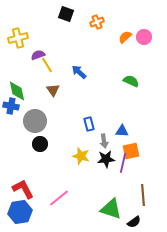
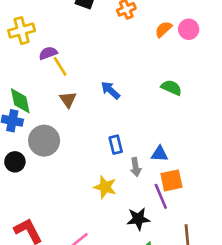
blue arrow: (79, 72) -> (110, 90), moved
black circle: (40, 144) -> (15, 162), moved
black star: (106, 159) -> (138, 219), moved
purple line: (123, 163) -> (161, 196), turned -36

